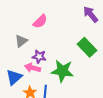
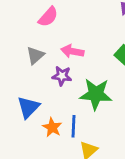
pink semicircle: (40, 21) -> (48, 17), moved
pink arrow: (33, 68) -> (72, 51), moved

